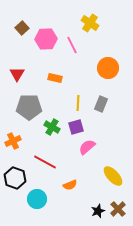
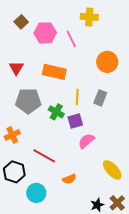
yellow cross: (90, 23) -> (89, 17), turned -30
orange rectangle: (55, 78) -> (54, 72), size x1.6
green cross: (52, 127) -> (56, 112), moved

